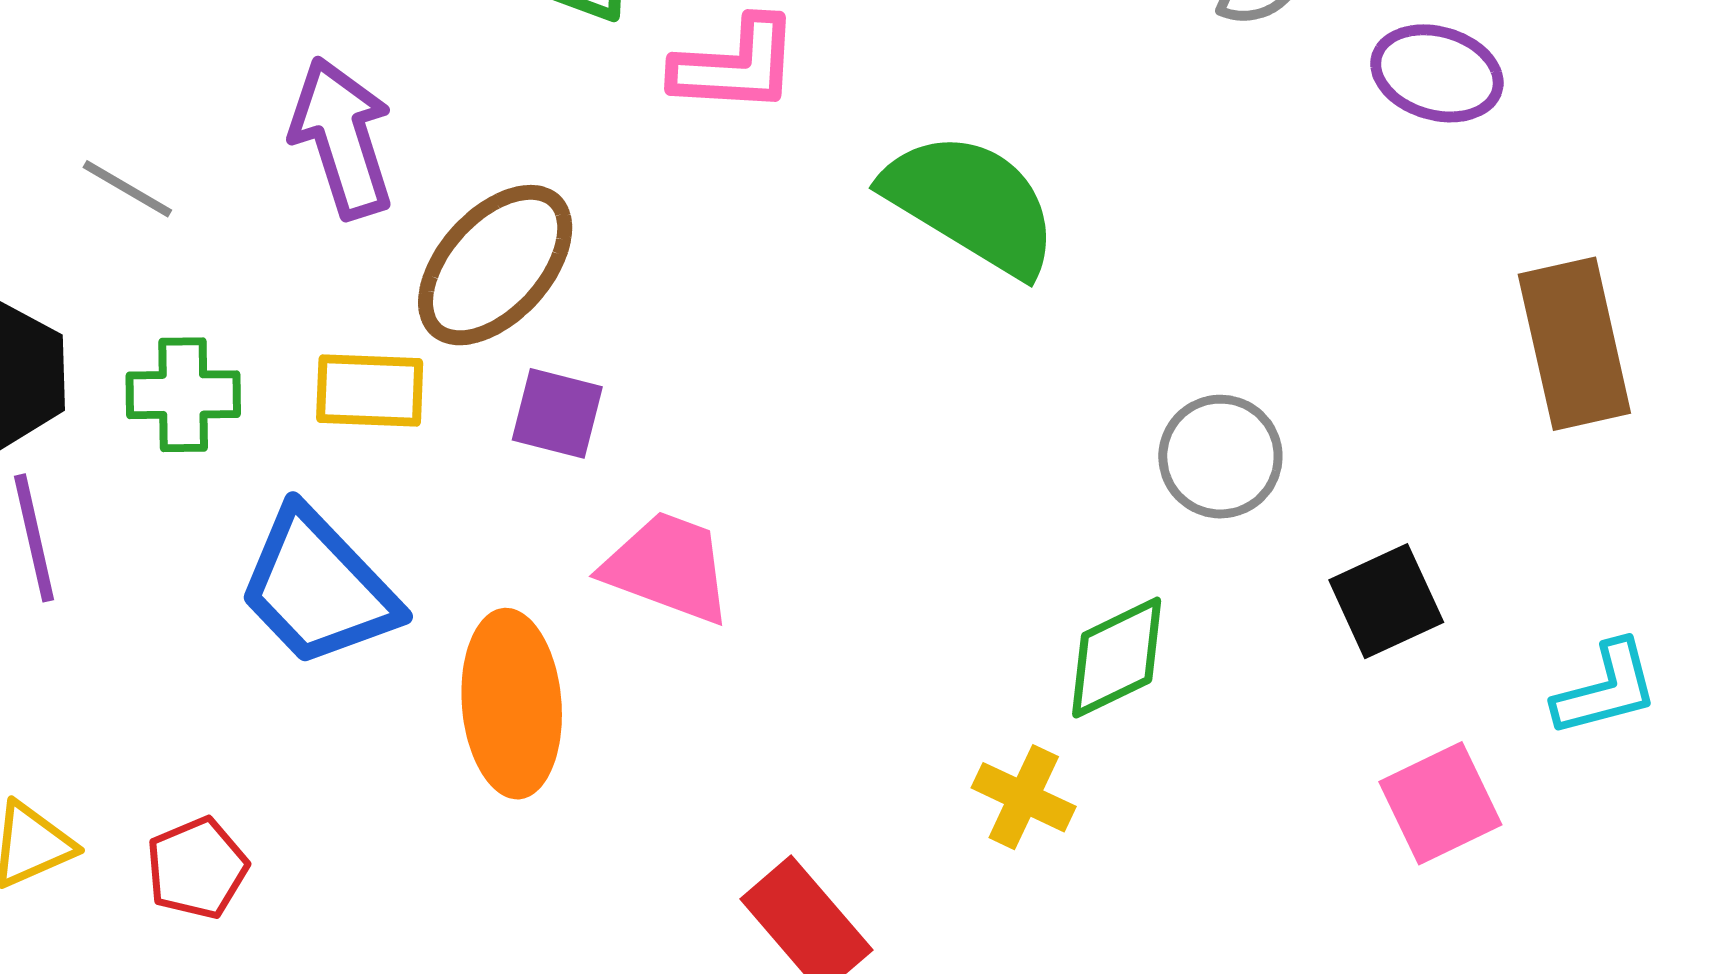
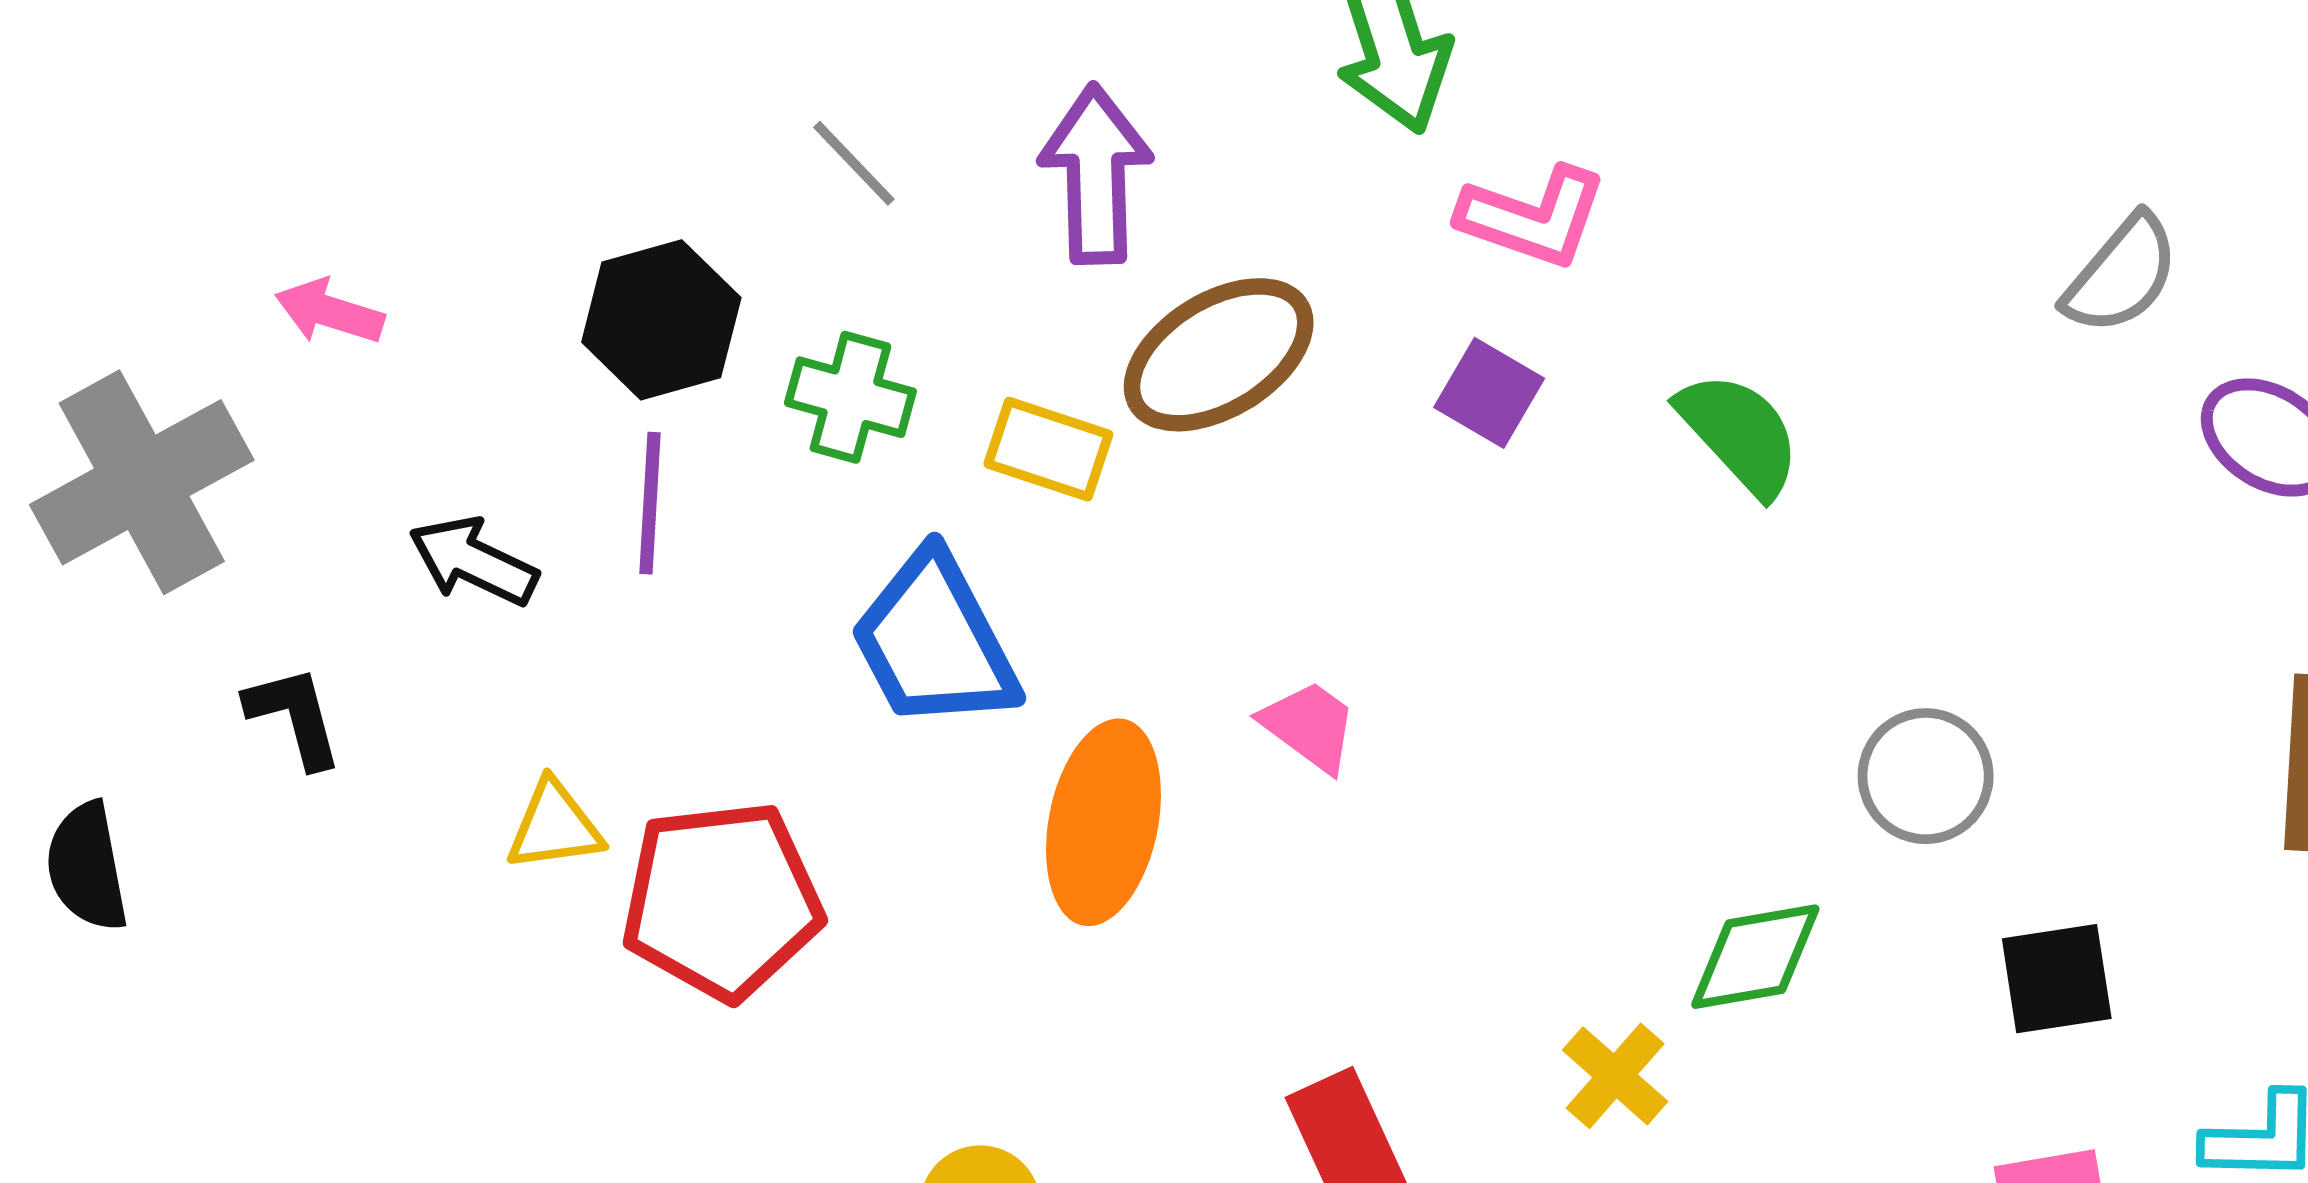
green semicircle: (971, 203) -> (1739, 434), size x0.7
purple square: (557, 413) -> (1489, 393), moved
pink trapezoid: (668, 567) -> (1309, 726), size x0.7
red pentagon: (197, 868) -> (722, 901), size x1.8

